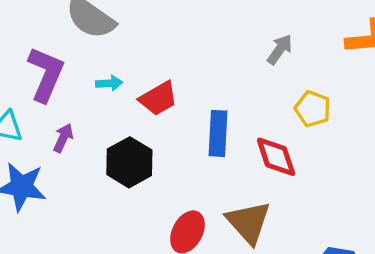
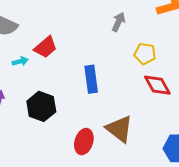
red trapezoid: (158, 98) -> (46, 47), moved
red diamond: (276, 157) -> (157, 85), moved

